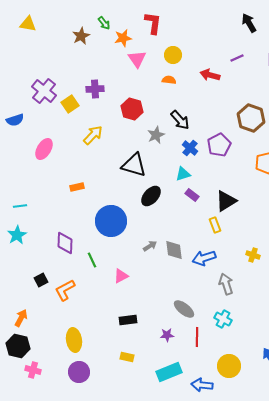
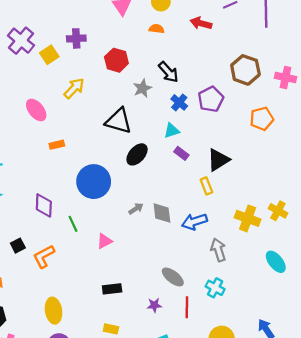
pink ellipse: (44, 149) -> (36, 110), moved, turned -70
yellow cross: (253, 255) -> (248, 218), size x1.6

